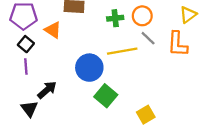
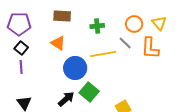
yellow triangle: (188, 15) -> (159, 23), turned -35
orange circle: (142, 16) -> (134, 24), moved
orange triangle: (53, 30) -> (58, 43), moved
black arrow: (47, 90) -> (66, 99), moved

